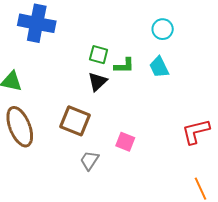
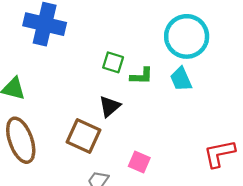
cyan circle: (163, 29) -> (187, 36), size x1.8
black triangle: (98, 82) -> (110, 106), moved

